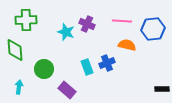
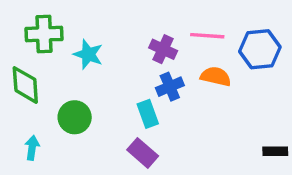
purple cross: (87, 24) -> (163, 49), moved
cyan star: (66, 32) -> (88, 54), moved
blue cross: (107, 63) -> (170, 87), moved
purple rectangle: (67, 90) -> (143, 153), moved

